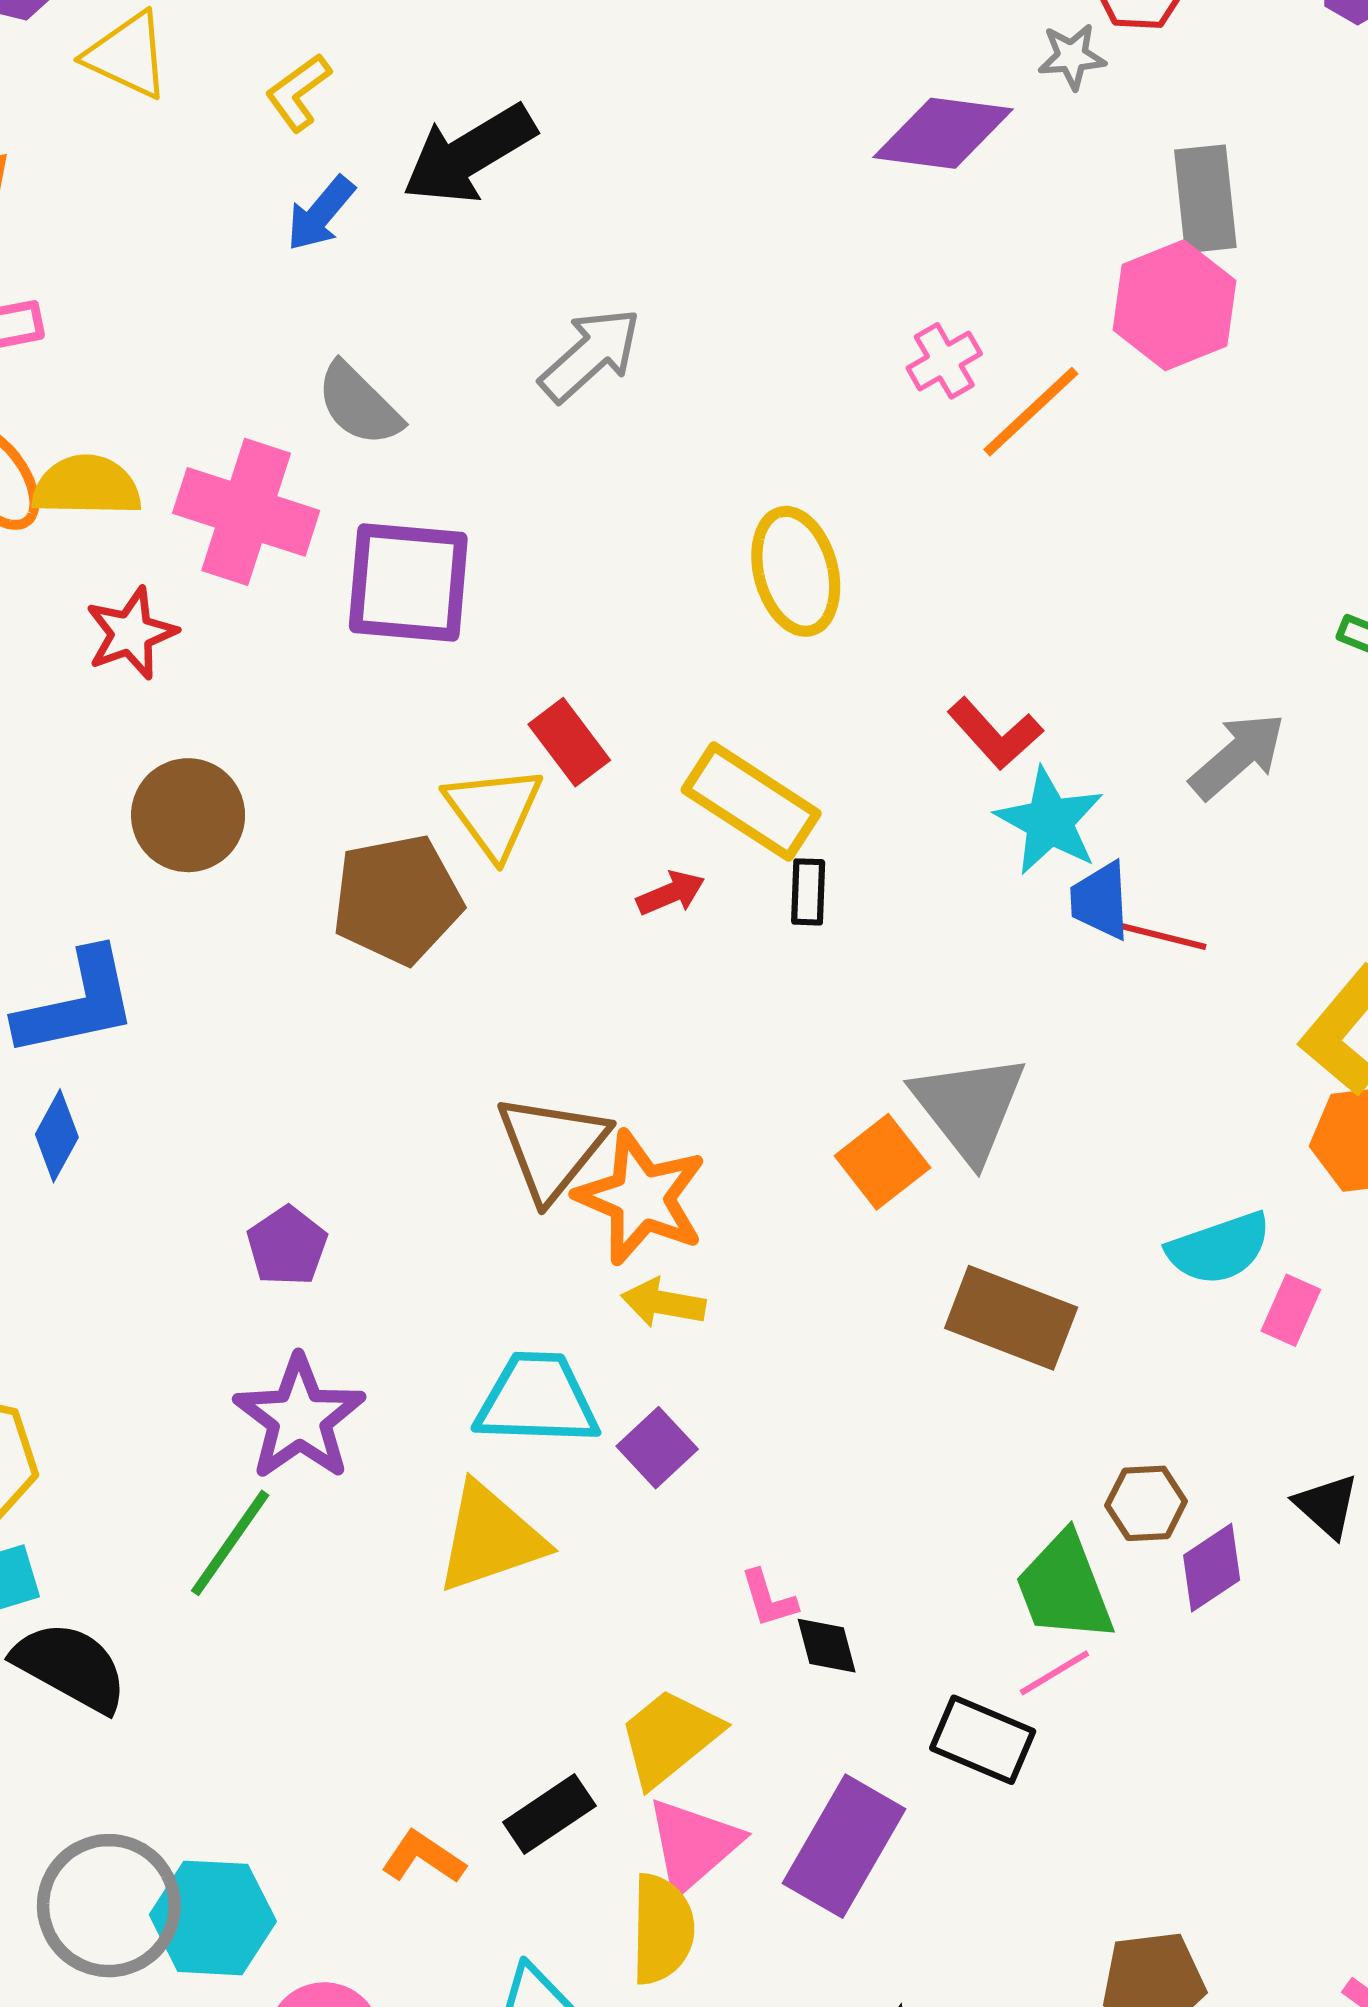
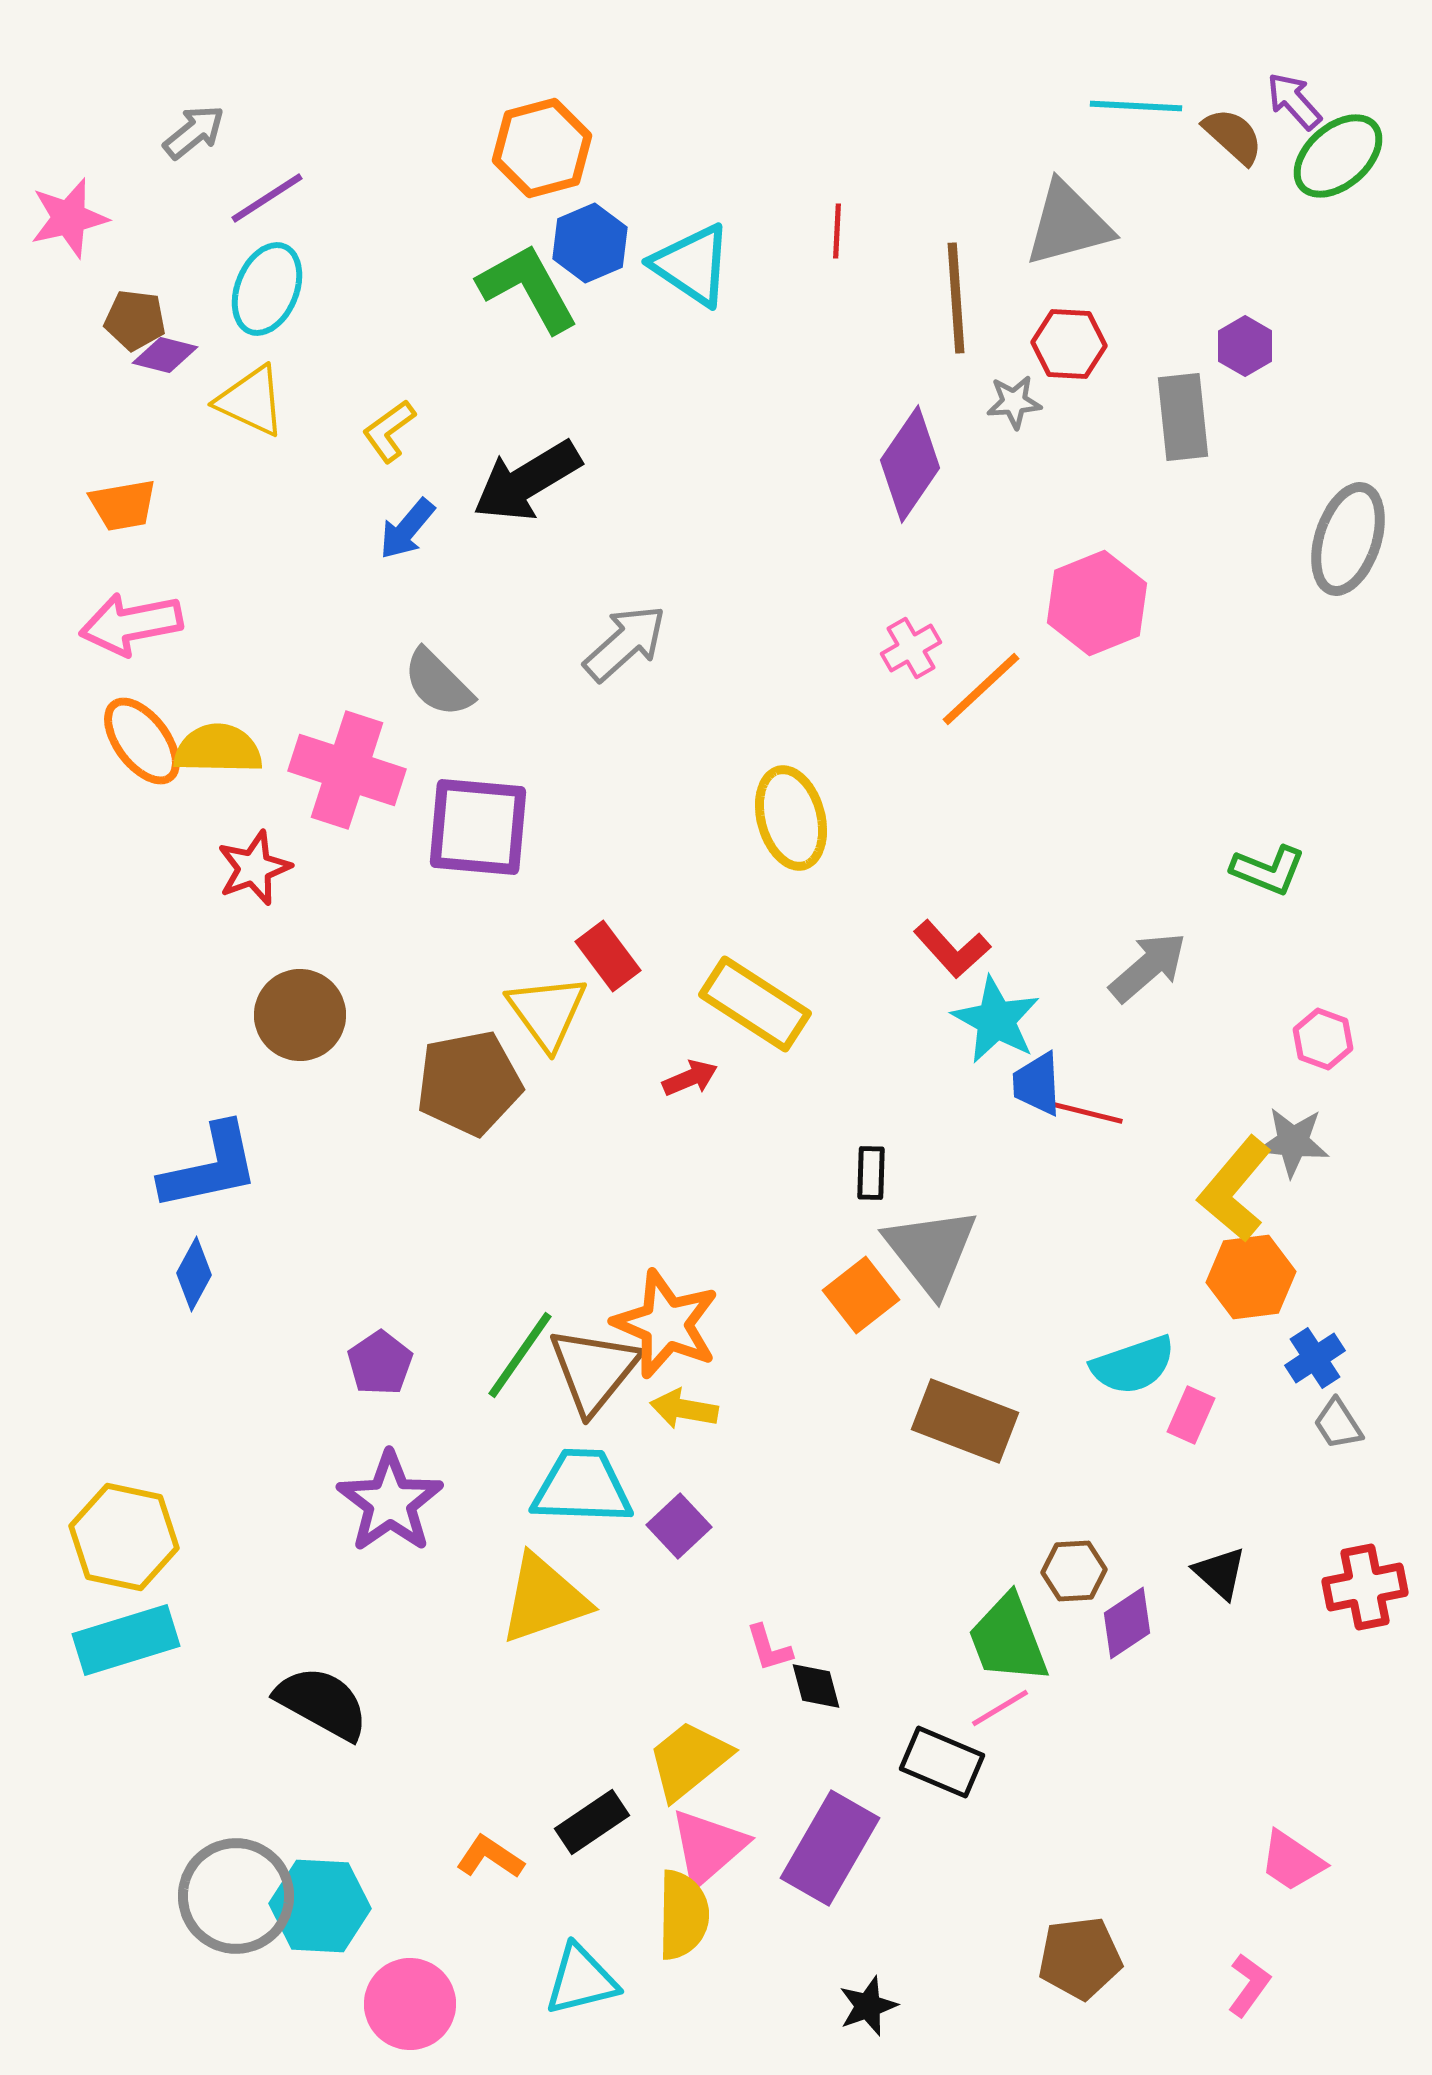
purple diamond: (943, 133) -> (910, 464), turned -63
gray rectangle: (1205, 199) -> (1183, 417), moved
black rectangle: (808, 892) -> (871, 1173), moved
brown triangle: (552, 1147) -> (594, 1370), moved
green line: (230, 1543) -> (520, 1355), moved
black semicircle: (70, 1667) -> (322, 1703), moved

